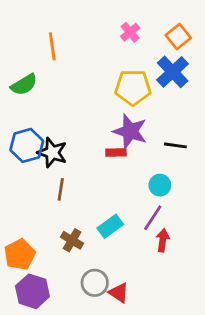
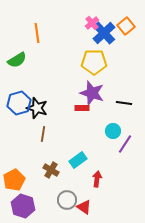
blue cross: (173, 72) -> (104, 33), moved
purple line: (153, 218) -> (125, 144), moved
red arrow: (163, 240) -> (97, 179), moved

